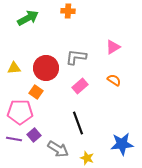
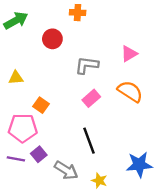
green arrow: (28, 18) -> (16, 21), moved
red circle: (46, 68) -> (52, 39), moved, size x0.7
orange semicircle: (114, 80) -> (130, 91), size x1.6

